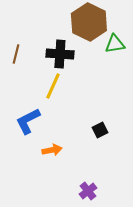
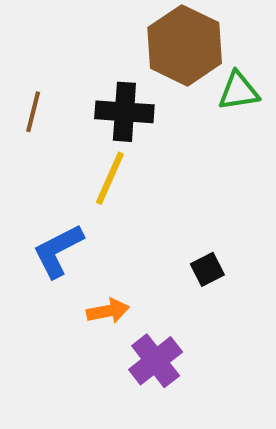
purple cross: (88, 191) -> (156, 361), moved, size x1.4

